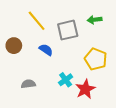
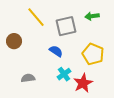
blue semicircle: (46, 50) -> (56, 51), moved

